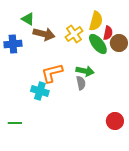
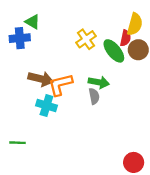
yellow semicircle: (96, 21) -> (135, 24), moved
brown arrow: (44, 34) -> (41, 79), moved
blue cross: (13, 44) -> (20, 38), moved
red circle: (115, 121) -> (134, 162), moved

